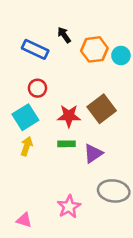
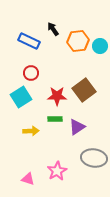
yellow arrow: (27, 146) -> (31, 131), moved, turned 70
pink triangle: (24, 220) -> (28, 179), moved

